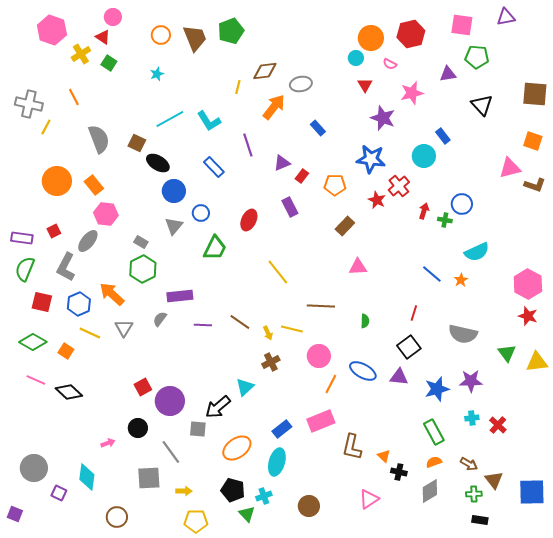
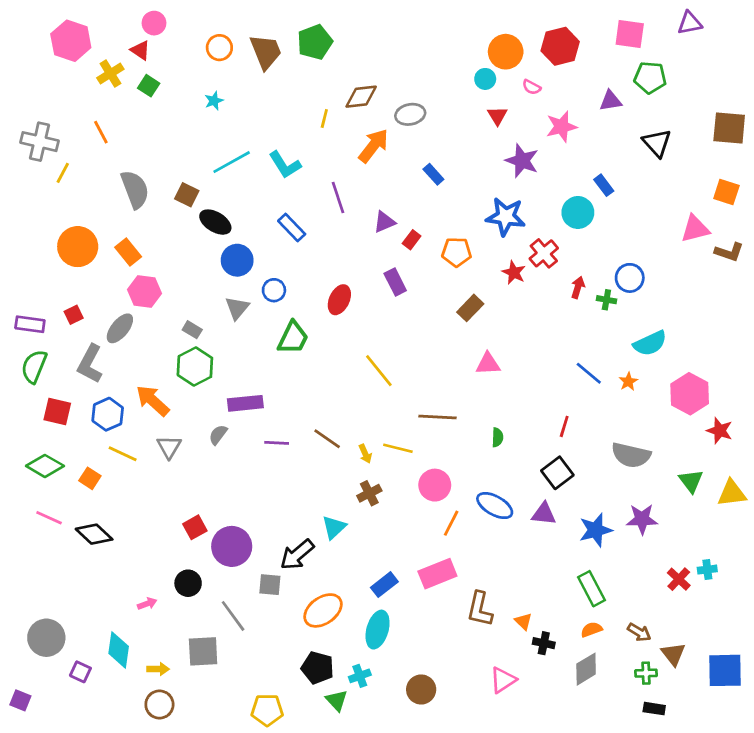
pink hexagon: (528, 284) -> (690, 394), moved
cyan cross: (472, 418) -> (707, 570), moved
yellow arrow: (184, 491) -> (158, 669), moved

